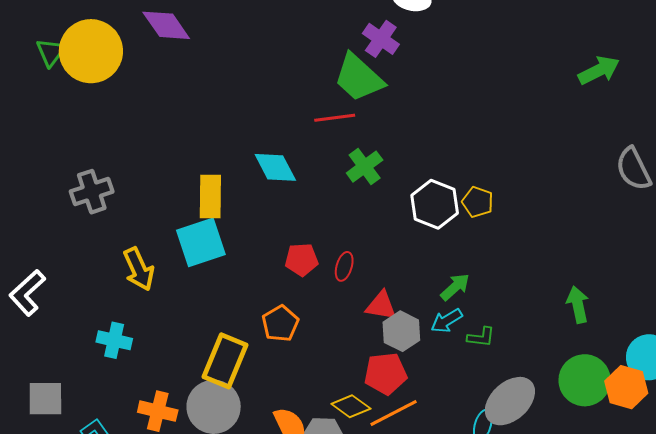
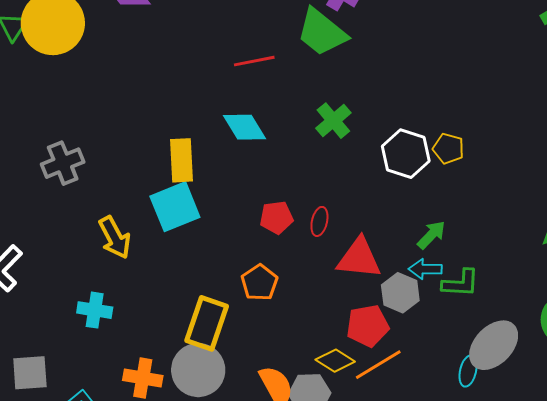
red line: (335, 118) -> (254, 61), moved
red triangle: (381, 306) -> (359, 258), size x1.4
cyan arrow: (447, 321) -> (425, 269), turned 36
gray hexagon: (401, 331) -> (400, 293), moved
green L-shape: (481, 337) -> (461, 283), size x1.4

